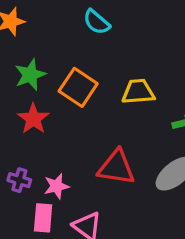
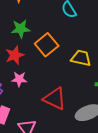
pink star: (57, 186) -> (19, 79), moved

